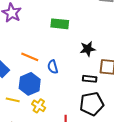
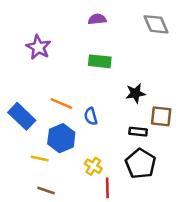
black pentagon: (92, 104) -> (141, 164), turned -30
yellow cross: (39, 106) -> (93, 166), moved

